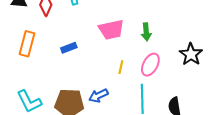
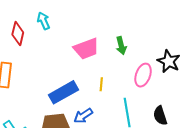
blue rectangle: (69, 48) -> (63, 92), moved, size x1.8
pink ellipse: (150, 65) -> (143, 75), moved

